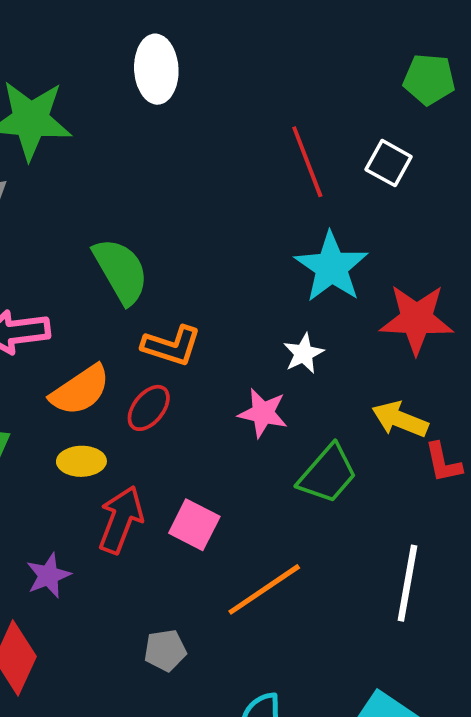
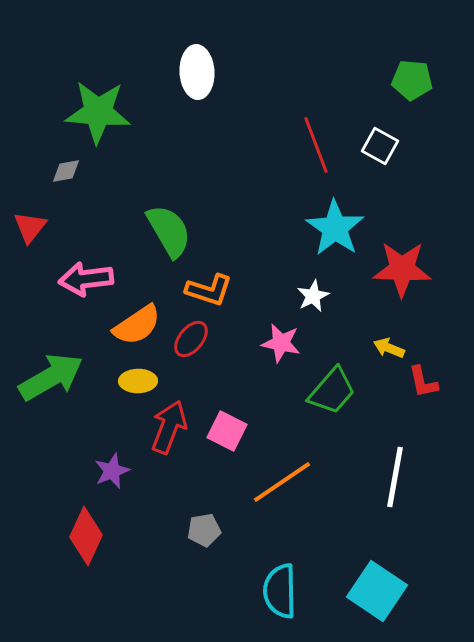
yellow arrow: (400, 419) -> (389, 348), size x0.7

